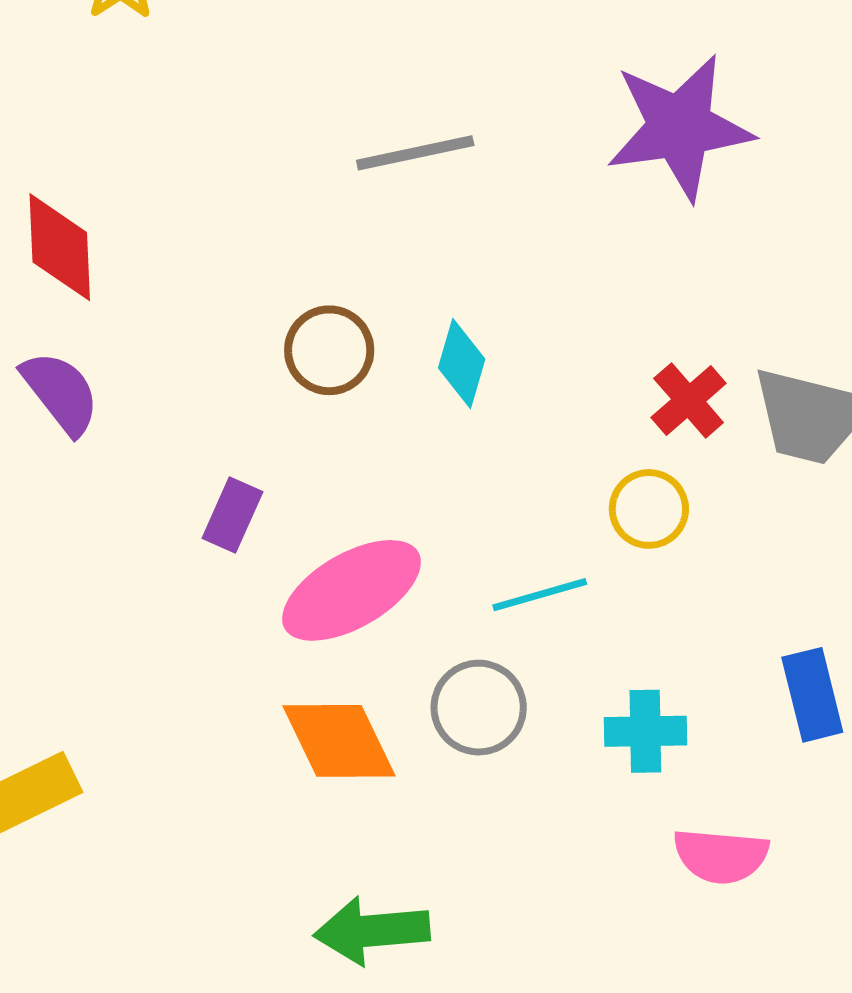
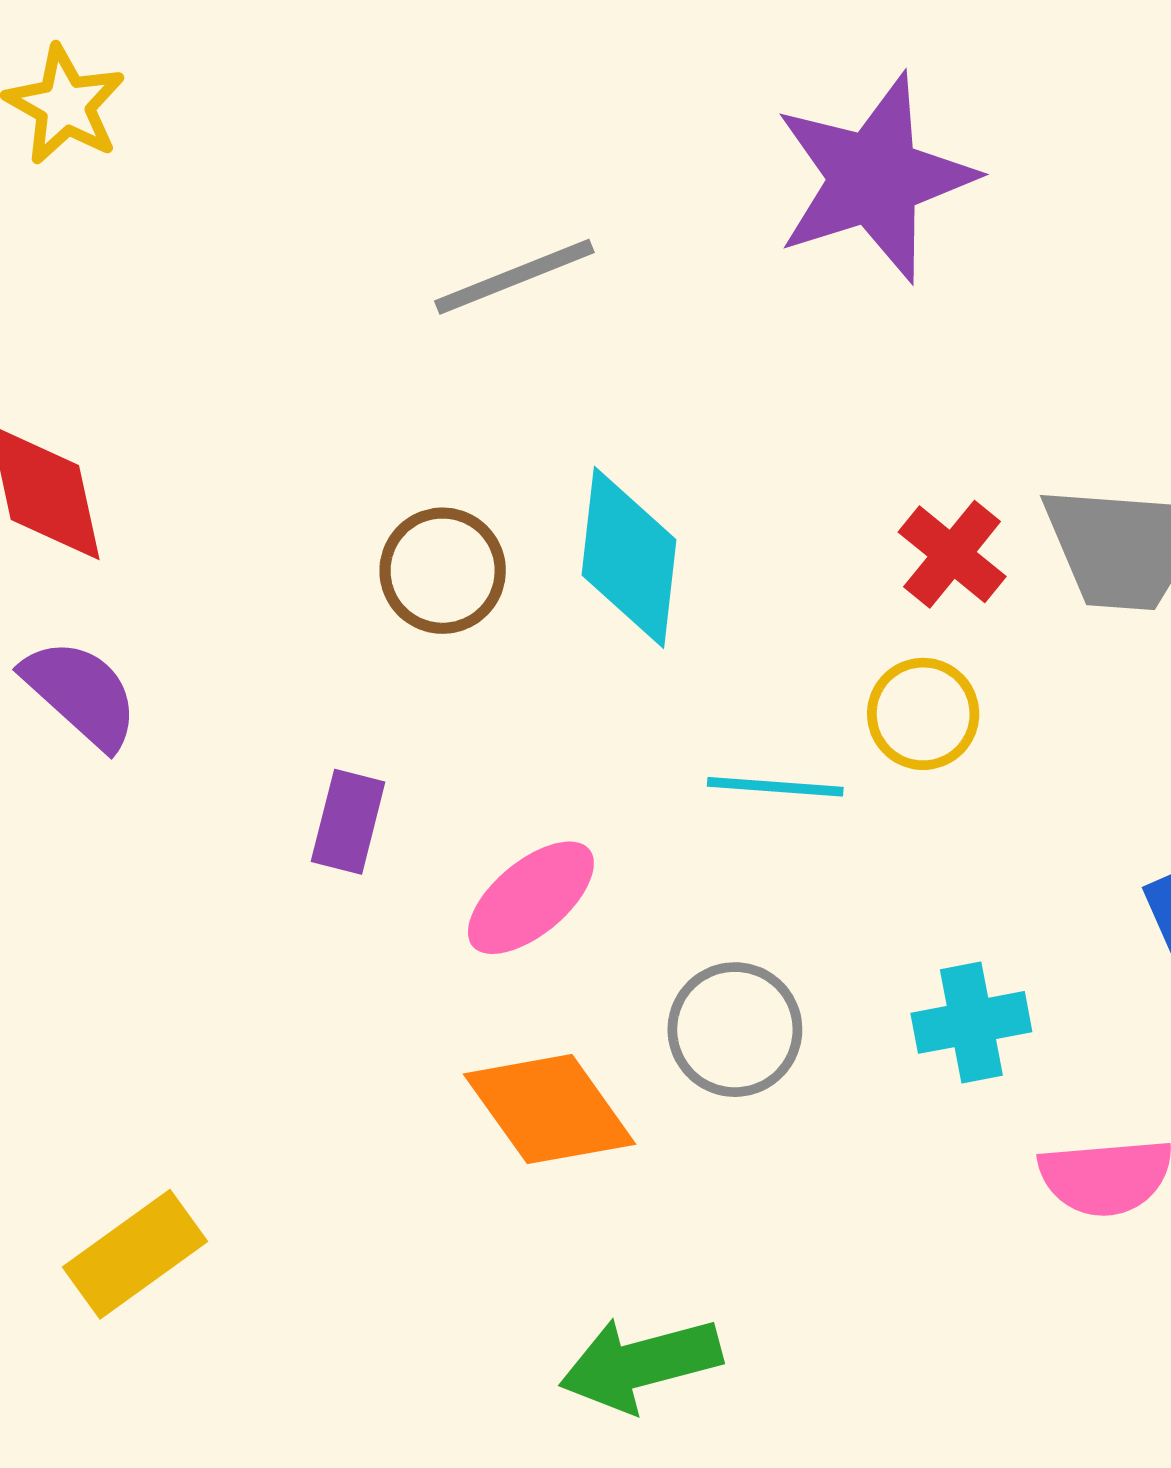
cyan diamond: (462, 364) -> (629, 557), size x1.5
pink ellipse: (352, 590) -> (531, 898), size x0.7
cyan line: (540, 595) -> (775, 787), moved, turned 30

